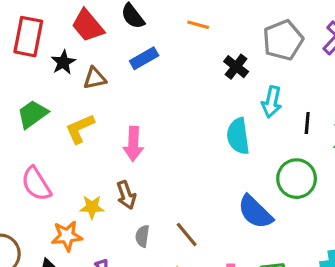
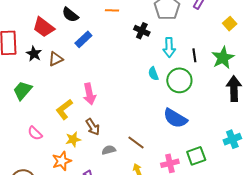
yellow L-shape: (80, 129) -> (64, 109), moved
cyan semicircle: (238, 136) -> (153, 74), size x0.6
green circle: (297, 179) -> (179, 80), moved
pink semicircle: (36, 184) -> (35, 133), size x0.7
gray semicircle: (142, 236) -> (109, 150), turned 80

